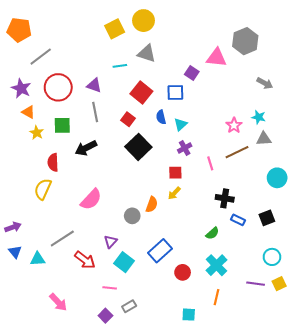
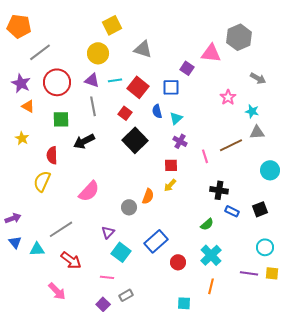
yellow circle: (144, 21) -> (98, 53), moved
cyan line: (120, 66) -> (115, 80), moved
pink star: (234, 125) -> (228, 97), moved
yellow star: (37, 133) -> (22, 138), moved
purple cross: (185, 148) -> (180, 141), turned -32
red arrow: (85, 260) -> (71, 260), moved
yellow square: (279, 284) -> (272, 273), turned 32

